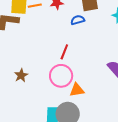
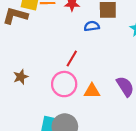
orange triangle: (77, 90) -> (92, 91), moved

